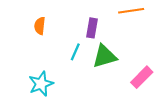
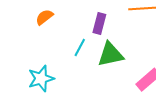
orange semicircle: (40, 26) -> (44, 17), turned 42

